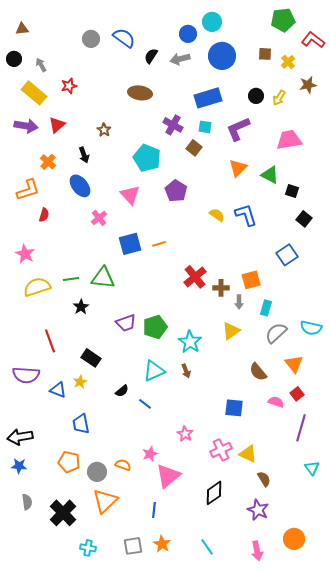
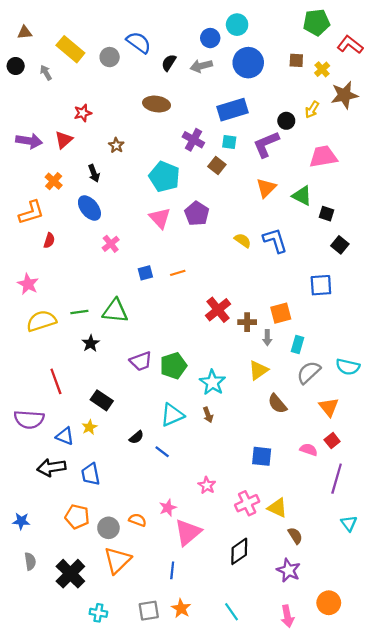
gray circle: (91, 39) -> (110, 57), moved
brown star: (308, 85) -> (344, 95), size x1.4
red star: (69, 86) -> (83, 113), moved
yellow rectangle: (34, 93) -> (70, 49), moved
black circle: (256, 96) -> (286, 121), moved
pink triangle: (130, 195) -> (160, 218), moved
blue square: (130, 244) -> (145, 273), size x0.6
blue square: (287, 255) -> (321, 285), turned 30
brown semicircle: (258, 372) -> (277, 404), moved
black arrow: (20, 437) -> (51, 467), moved

